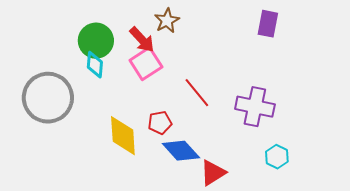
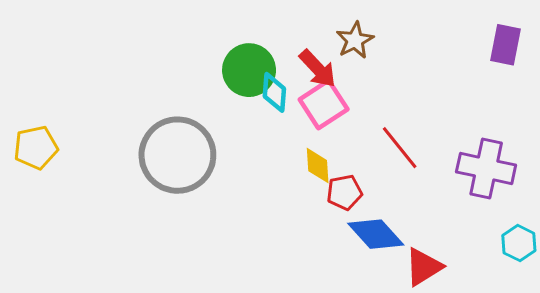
cyan diamond: (95, 65) -> (274, 92), moved
yellow diamond: (123, 136) -> (318, 166), moved, size x0.6

